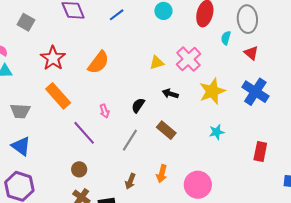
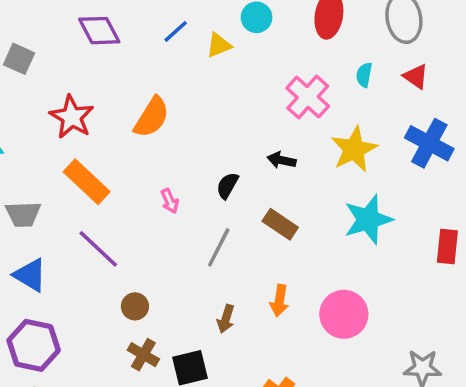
cyan semicircle: (226, 38) -> (364, 75), moved
yellow triangle: (157, 63) -> (219, 45), moved
cyan star: (217, 132) -> (368, 220), size x1.8
purple line: (84, 133) -> (98, 249), moved

